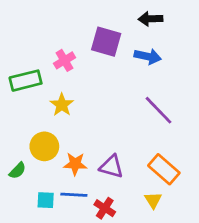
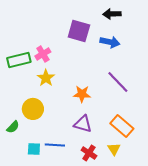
pink cross: (64, 60) -> (43, 54), moved
orange star: (75, 164) -> (82, 94), moved
red cross: (105, 208) -> (89, 153), moved

